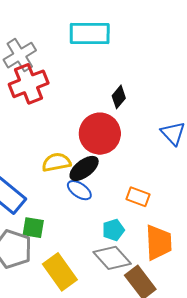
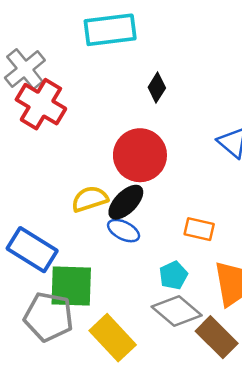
red cross: (29, 84) -> (41, 104), turned -30
black diamond: (119, 97) -> (157, 88), moved
green square: (33, 228) -> (71, 286), size x1.6

